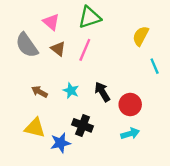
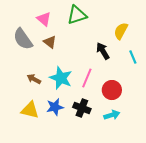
pink line: (85, 50) -> (87, 78), moved
cyan star: (71, 91) -> (61, 78), size x1.6
black arrow: (102, 92) -> (103, 51), moved
black cross: (83, 125) -> (82, 108), moved
blue star: (60, 143) -> (55, 107), moved

